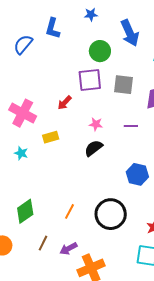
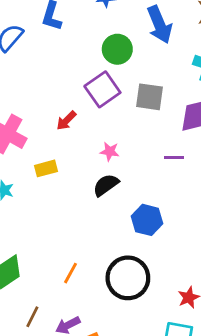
purple square: (90, 80) -> (102, 89), turned -30
purple line: (131, 126) -> (174, 157), moved
blue hexagon: (137, 174) -> (147, 220), moved

